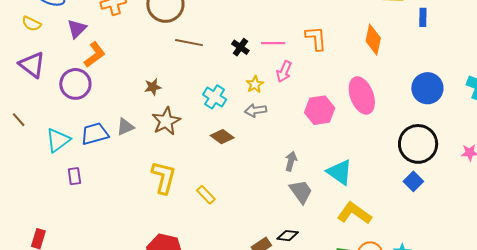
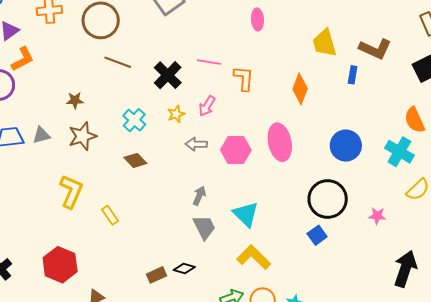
pink line: (273, 43) -> (209, 62), moved
black cross: (240, 47) -> (168, 75), size x1.6
gray arrow: (256, 110) -> (196, 144), moved

